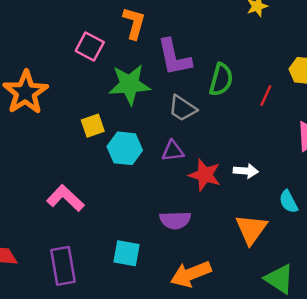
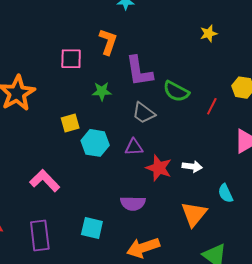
pink square: (90, 47) -> (71, 59), turned -30
green semicircle: (221, 80) -> (176, 91), turned 100
green star: (130, 84) -> (102, 91), size x0.6

